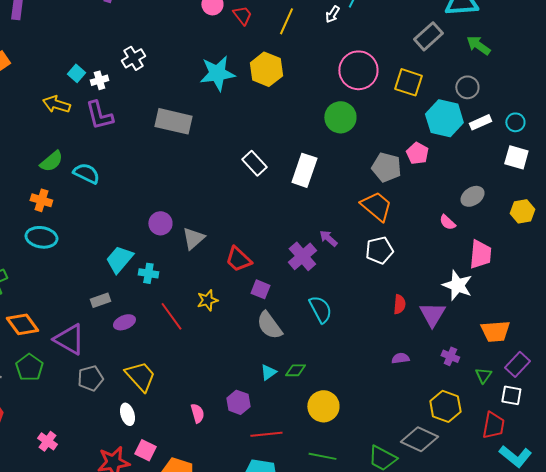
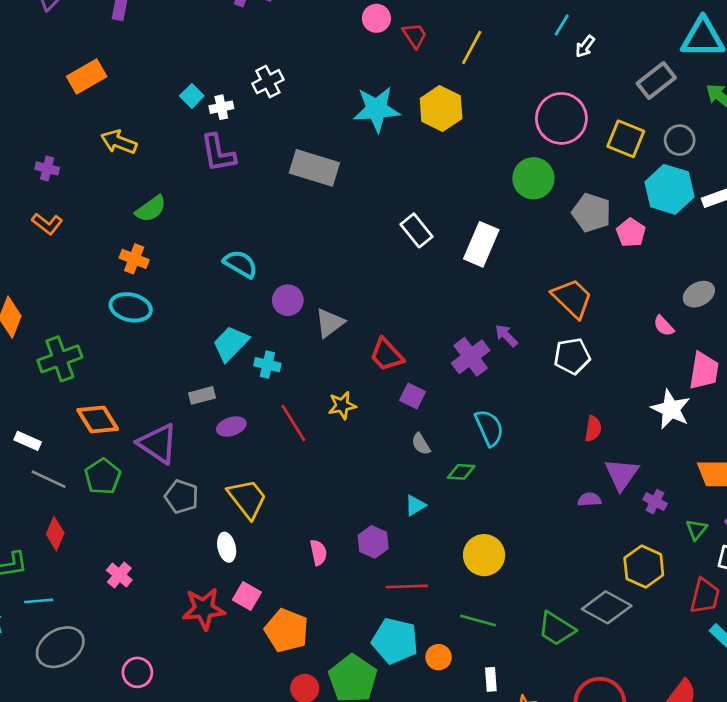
white arrow: (332, 14) -> (585, 46), moved
gray circle: (467, 87) -> (680, 140), moved
yellow arrow: (56, 104) -> (119, 142), moved
gray pentagon: (386, 167) -> (592, 213), moved
cyan semicircle: (86, 173) -> (240, 264), moved
purple triangle: (432, 314) -> (621, 474), moved
gray semicircle: (269, 325) -> (421, 444), size x0.6
green diamond: (295, 370) -> (461, 472), moved
gray pentagon: (90, 378) -> (182, 497), turned 30

